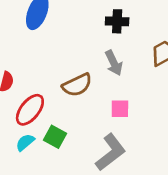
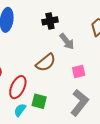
black cross: (117, 21) -> (50, 21), moved

